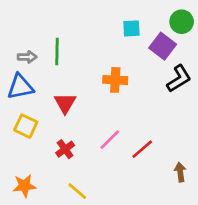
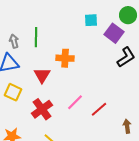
gray arrow: (27, 57) -> (14, 41), turned -104
orange cross: (115, 80) -> (65, 58), moved
red cross: (65, 149) -> (42, 109), size x1.5

